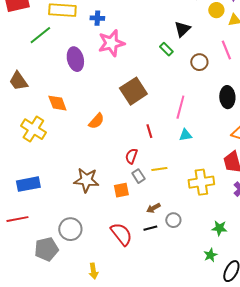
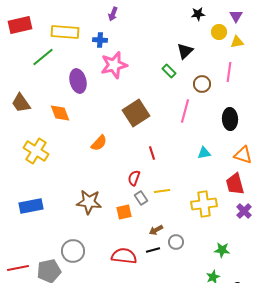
pink line: (226, 50) -> (229, 72), turned 30
orange diamond: (57, 103) -> (60, 113), moved
pink line: (180, 107) -> (185, 111), moved
cyan triangle: (185, 135) -> (204, 153), moved
red line: (17, 219) -> (18, 268), moved
red semicircle: (121, 234) -> (124, 256), turned -45

